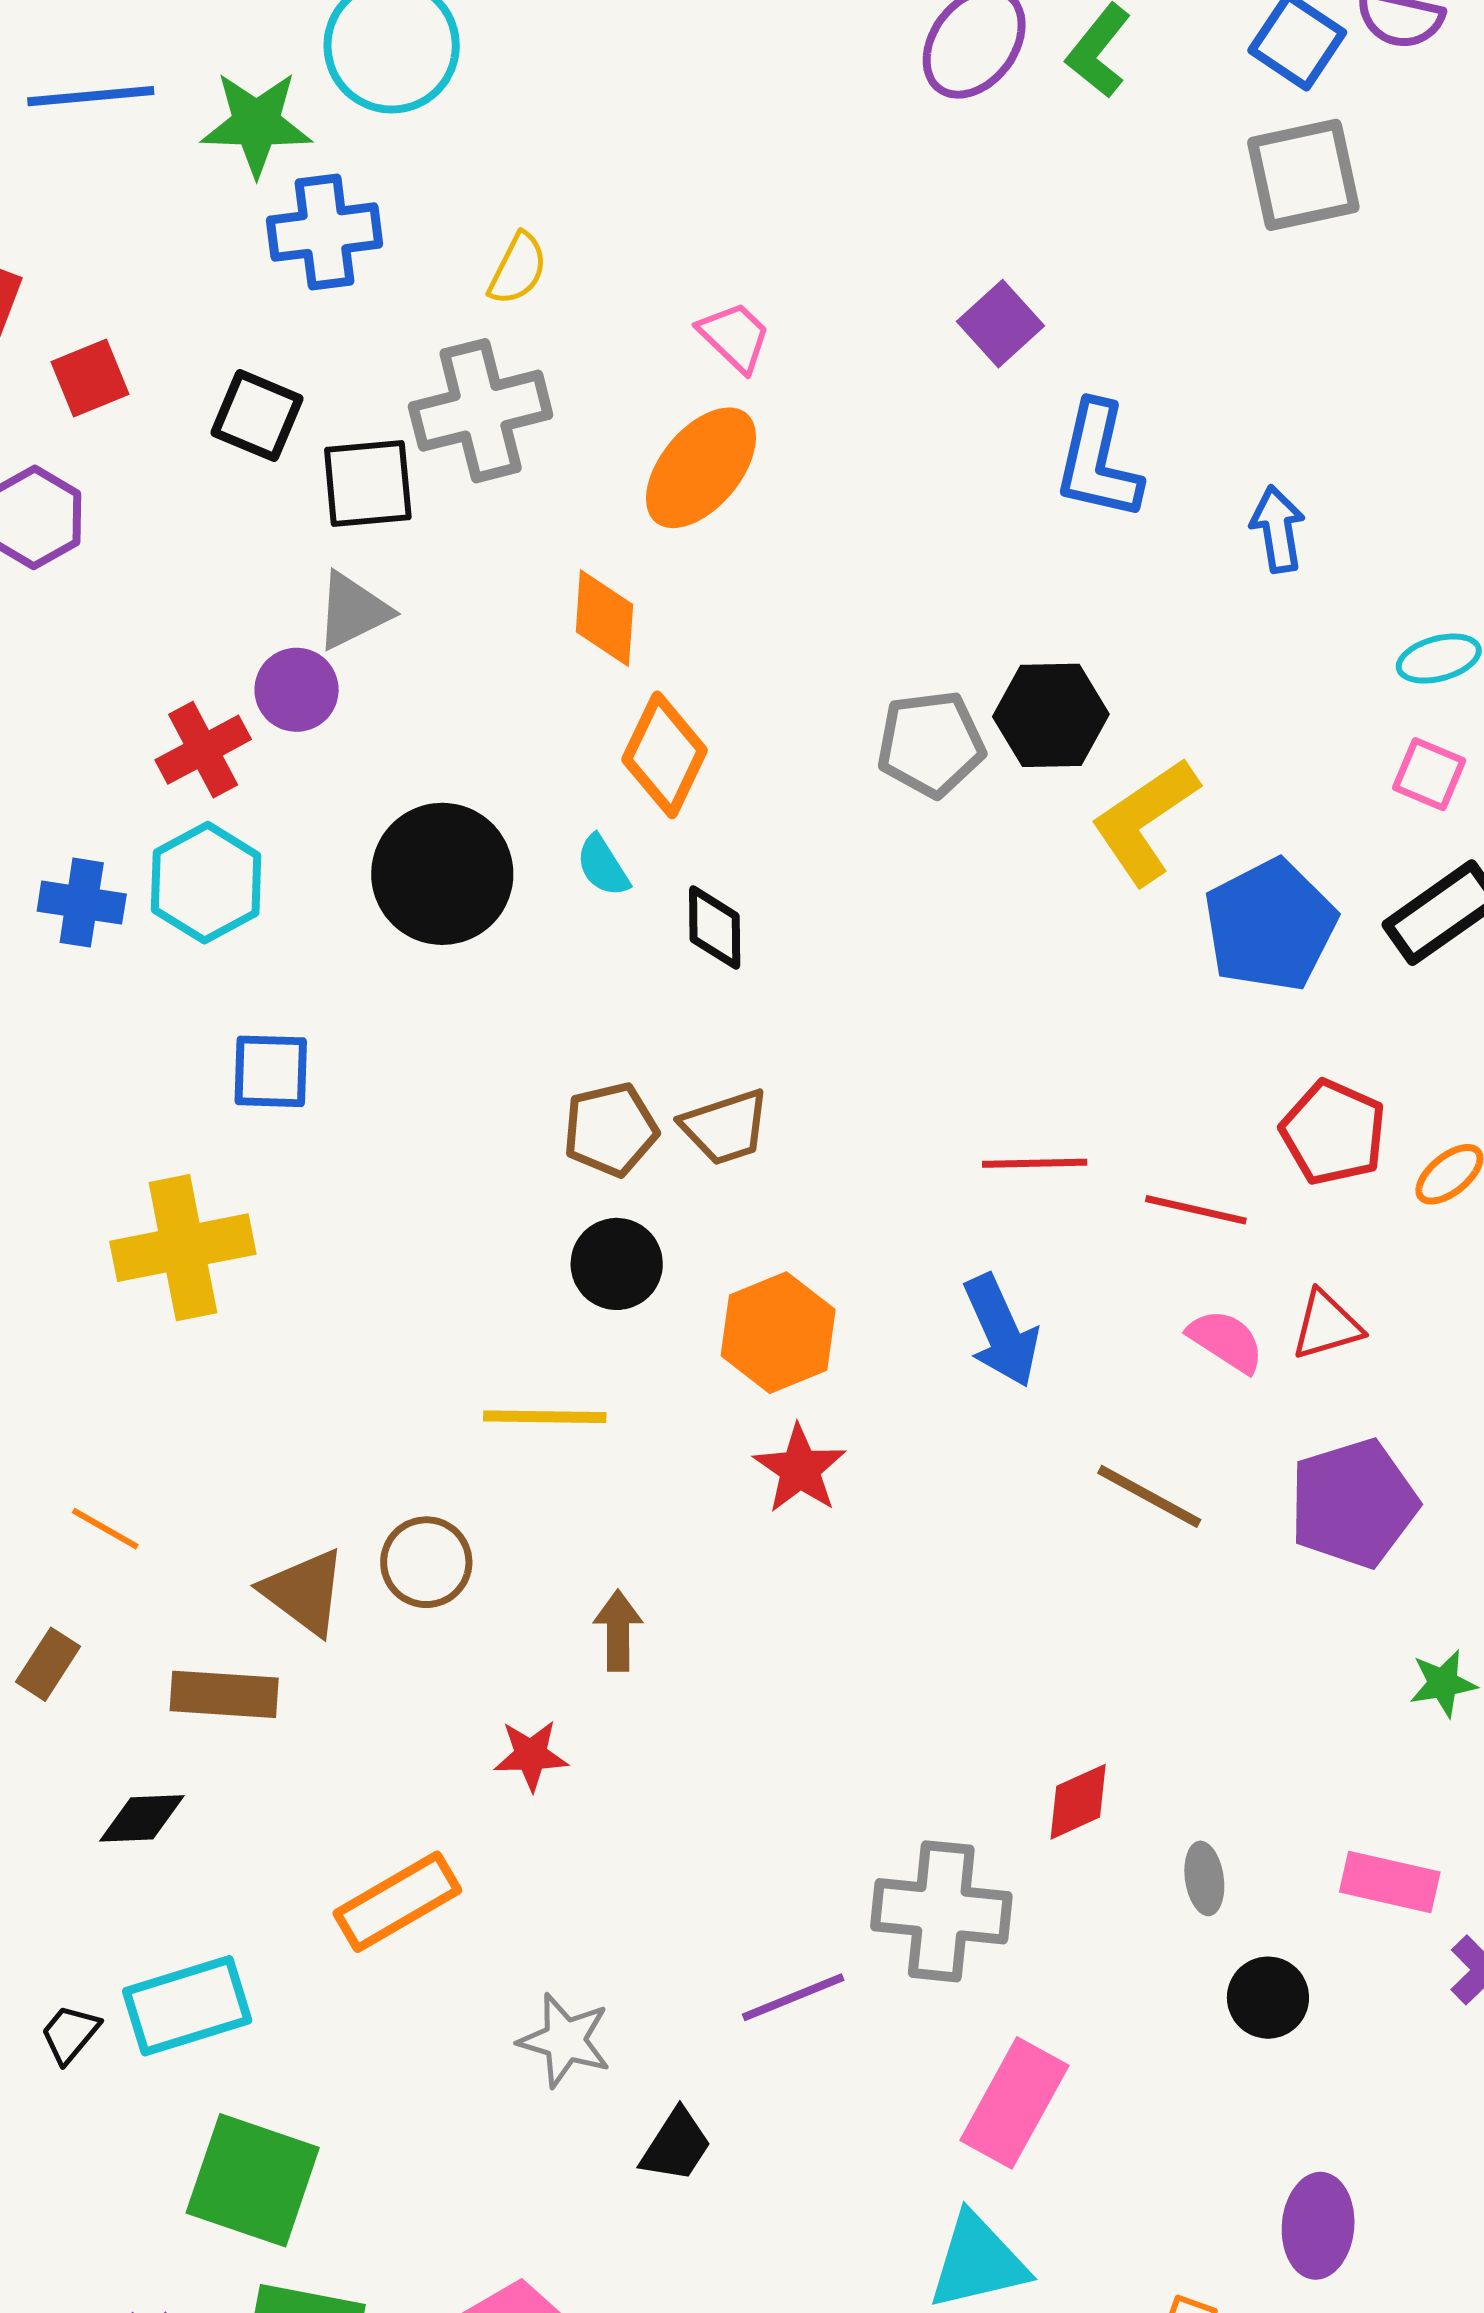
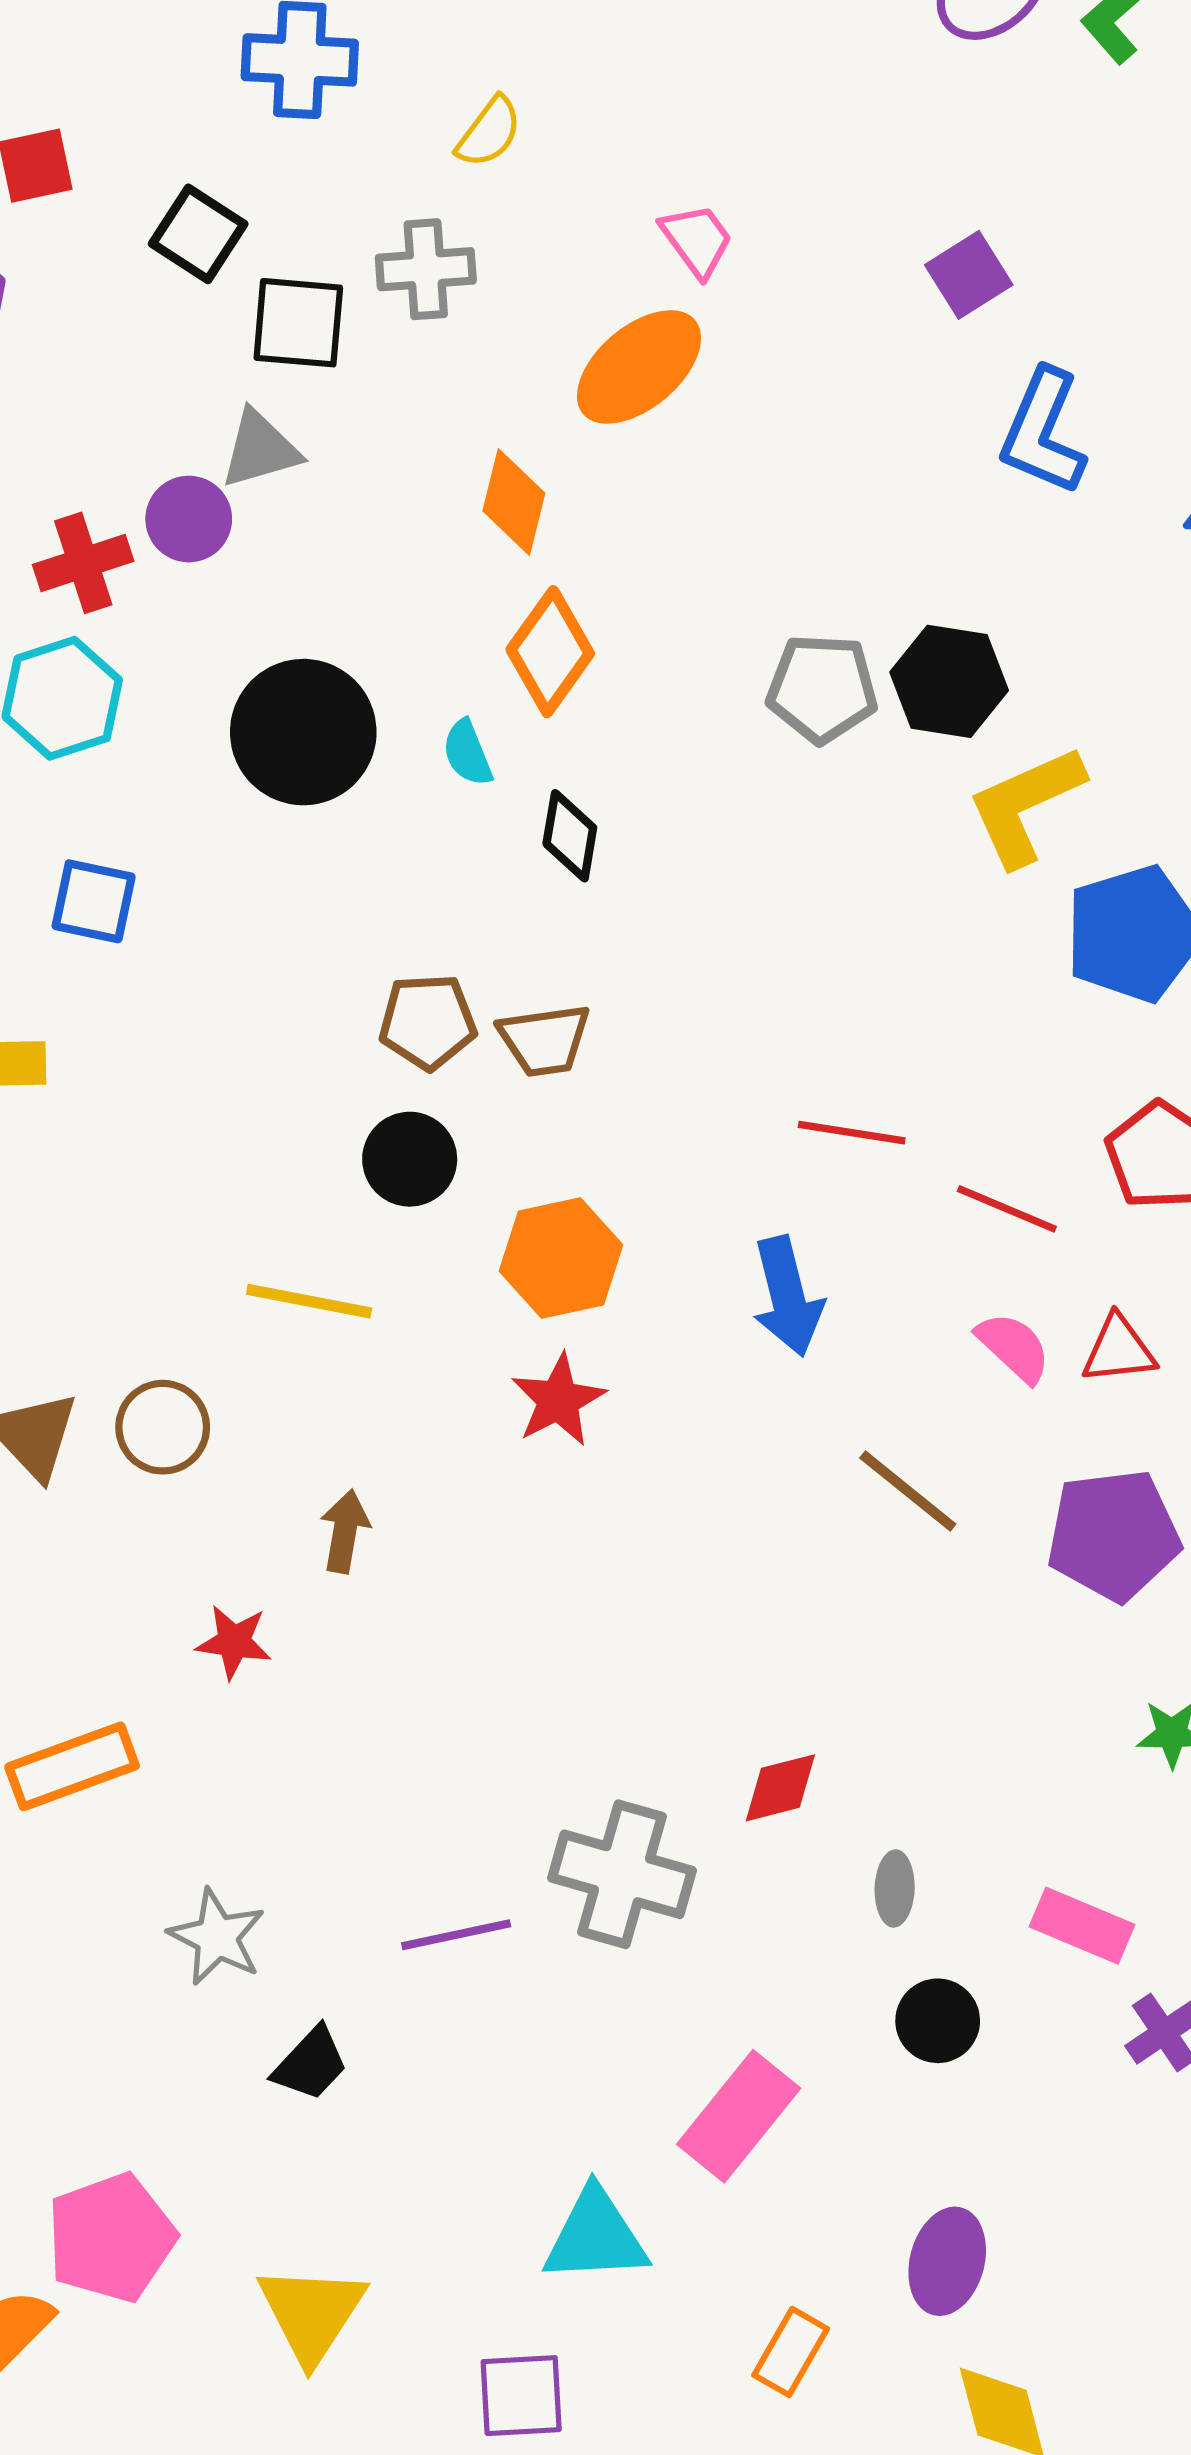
gray cross: (481, 411) -> (426, 269), size x0.7
pink rectangle: (1014, 2103) -> (739, 2116), moved

